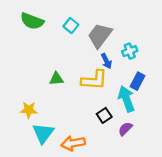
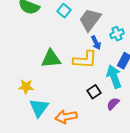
green triangle: (56, 79) -> (51, 59), size x1.5

